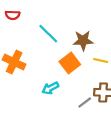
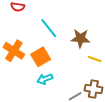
orange square: (70, 63) -> (41, 57), moved

